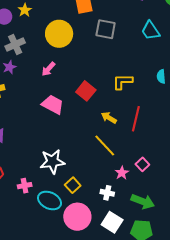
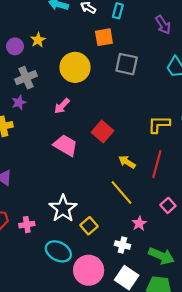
yellow L-shape: (123, 82) -> (159, 124), moved
white star: (52, 162) -> (63, 208), turned -30
pink square: (142, 164) -> (168, 205), moved
yellow square: (73, 185) -> (89, 226), moved
pink cross: (25, 186) -> (27, 225), moved

